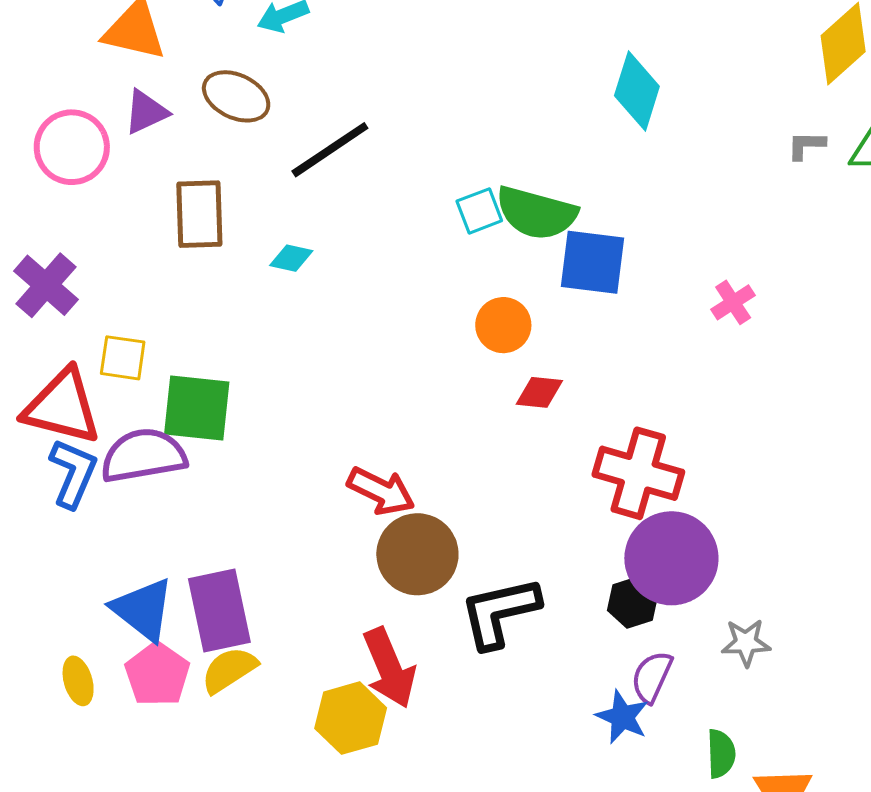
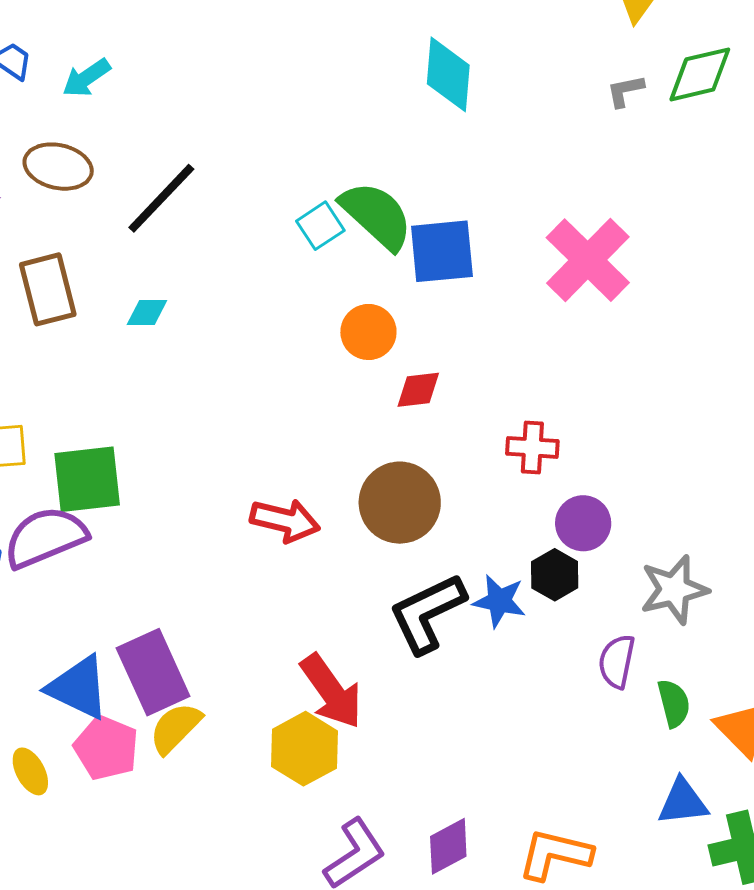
green semicircle: (536, 213) -> (377, 215), turned -140
pink cross: (733, 302) -> (588, 260), size x2.0
red cross: (638, 473) -> (532, 447), size x0.6
brown circle: (417, 554) -> (400, 503), moved
purple circle: (671, 558) -> (583, 523), size x0.6
gray star: (746, 643) -> (674, 590), size x1.4
purple semicircle: (652, 677) -> (617, 661), moved
blue star: (622, 717) -> (499, 601), moved

